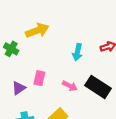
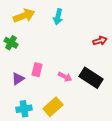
yellow arrow: (37, 30) -> (24, 16), moved
cyan arrow: (77, 52) -> (58, 17), moved

